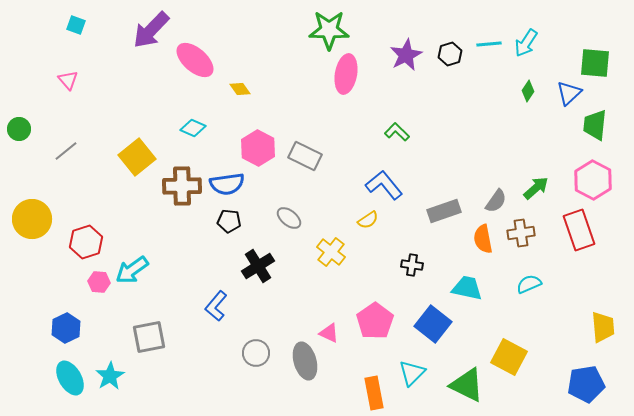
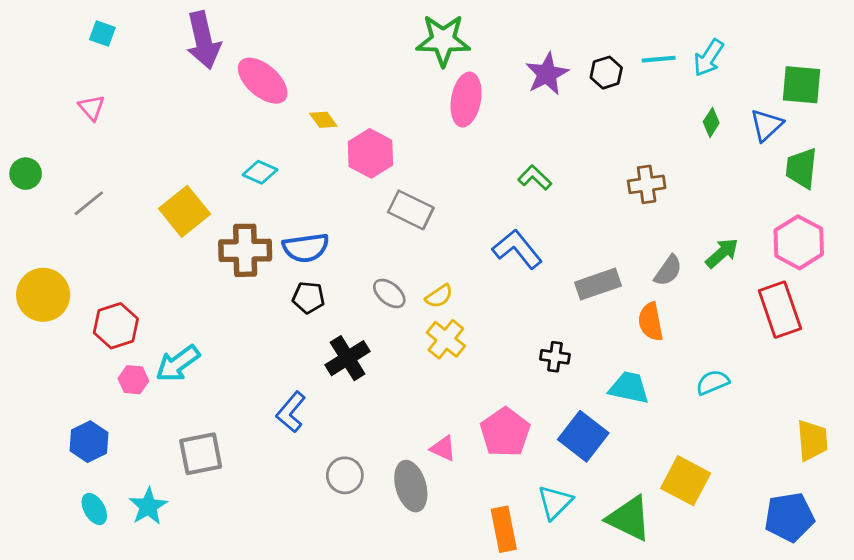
purple arrow: (151, 30) -> (203, 40), turned -57
pink hexagon: (258, 148) -> (370, 153), moved
yellow semicircle: (368, 220) -> (439, 296), moved
brown cross: (521, 233) -> (647, 184), moved
cyan ellipse: (70, 378) -> (94, 509), size x0.7

